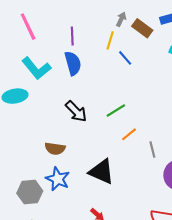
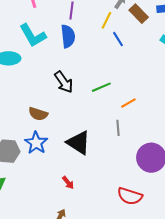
orange line: (129, 134) -> (128, 103), moved
gray line: (152, 149) -> (118, 128), moved

